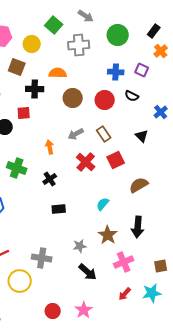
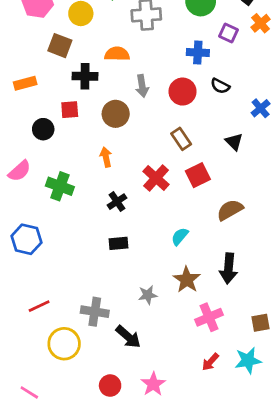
purple square: (142, 70) -> (229, 33), moved
brown circle: (73, 98) -> (116, 114), moved
gray arrow: (76, 134) -> (142, 86), moved, turned -70
black cross: (50, 179) -> (117, 202), moved
black arrow: (88, 272) -> (128, 337), moved

